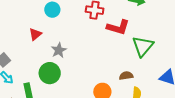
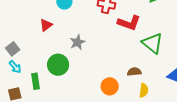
green triangle: (143, 46) -> (153, 43), turned -35
gray star: (59, 50) -> (77, 42), moved

